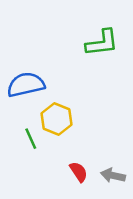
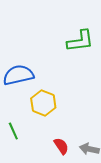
green line: (31, 139) -> (13, 131), moved

